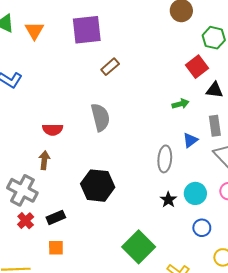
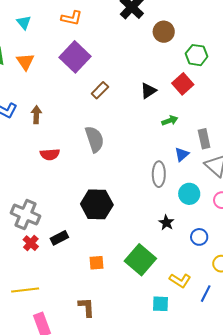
purple square: (87, 30) -> (75, 57), turned -36
black triangle: (215, 90) -> (148, 91), moved, turned -36
brown arrow: (44, 160) -> (36, 115), moved
cyan circle: (195, 193) -> (189, 194), moved
black star: (168, 200) -> (166, 223), moved
orange square: (56, 248) -> (96, 263), moved

